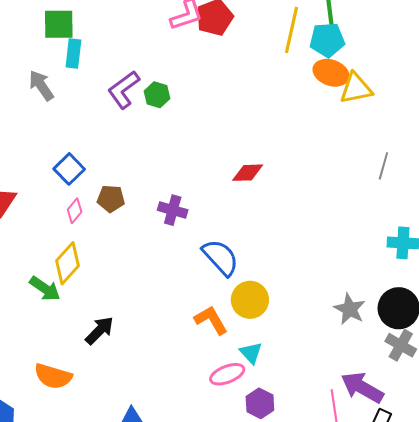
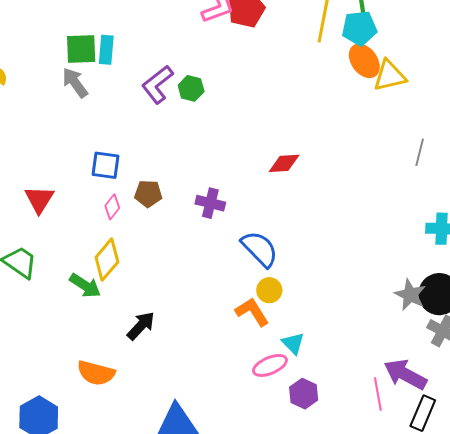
green square: (59, 24) -> (81, 49), moved
orange ellipse: (331, 73) -> (364, 61), turned 36
blue square: (69, 169) -> (106, 165), turned -36
yellow circle: (250, 300) -> (269, 290), moved, size x0.7
gray star: (350, 309) -> (410, 295), moved

